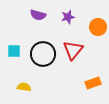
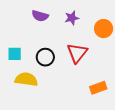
black circle: (43, 54) -> (45, 57), size x0.7
yellow semicircle: (24, 87) -> (26, 79), moved, size x1.5

